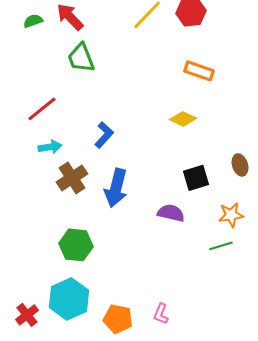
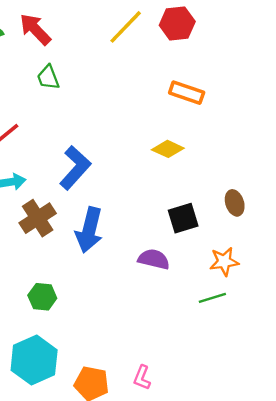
green trapezoid: (81, 58) -> (48, 77), size x0.7
blue L-shape: (104, 135) -> (75, 168), size x1.4
green hexagon: (76, 245) -> (42, 297), size x0.7

